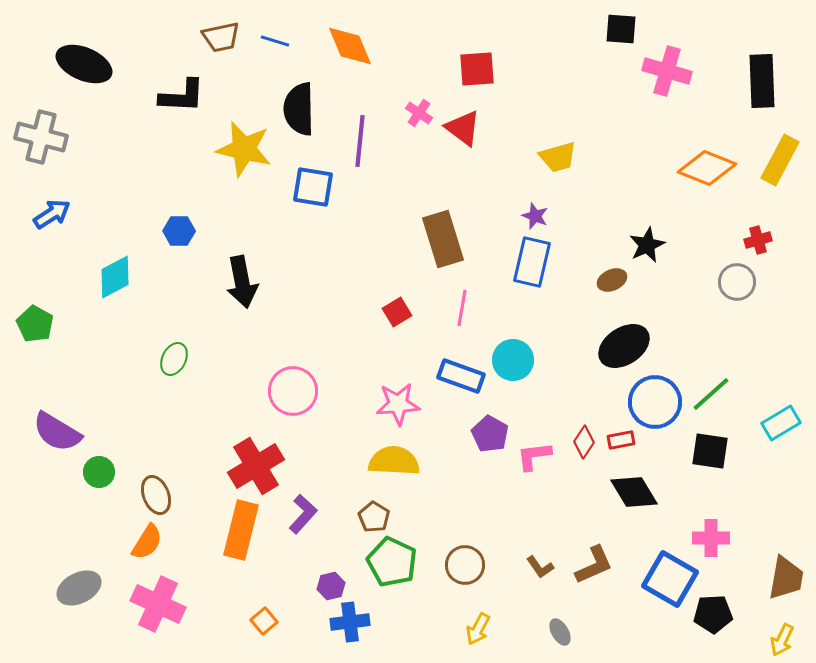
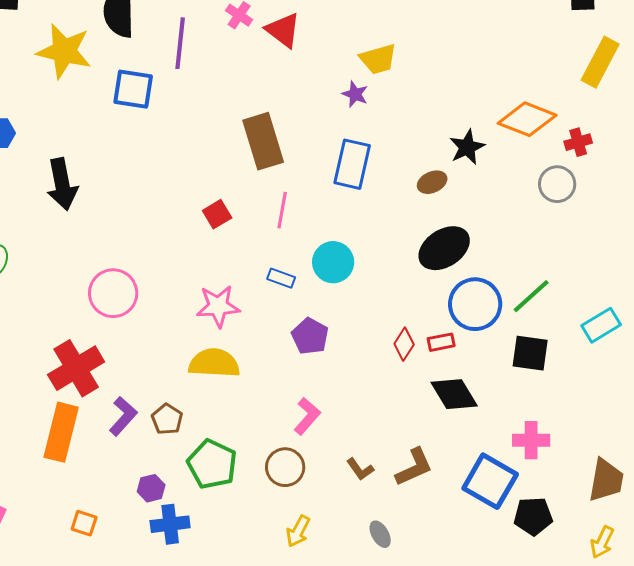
orange diamond: (707, 168) -> (527, 119), moved
purple star: (535, 216) -> (355, 94), moved
blue rectangle: (461, 376) -> (281, 278), size x0.6
pink L-shape: (534, 456) -> (307, 416), moved, turned 138
brown pentagon: (374, 517) -> (167, 419), moved
orange square: (264, 621) -> (84, 523), turned -32

